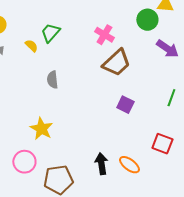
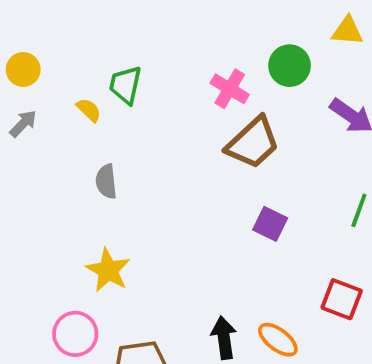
green circle: (147, 20) -> (290, 66), moved
green trapezoid: (50, 33) -> (125, 85), turned -30
gray semicircle: (52, 80) -> (106, 181), moved

